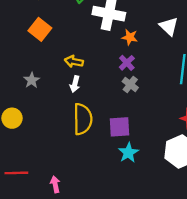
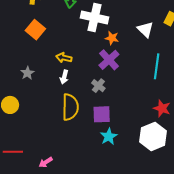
purple cross: (127, 63) -> (109, 60), size x1.5
gray cross: (130, 84) -> (98, 86), moved
pink arrow: (55, 184) -> (46, 162), turned -112

